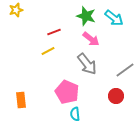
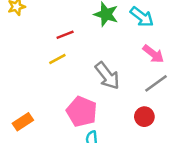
pink arrow: (91, 39) -> (153, 54), moved
orange rectangle: (21, 100) -> (23, 122), turned 63

